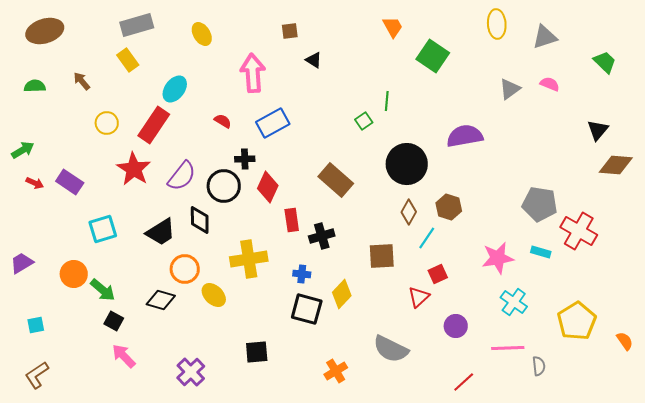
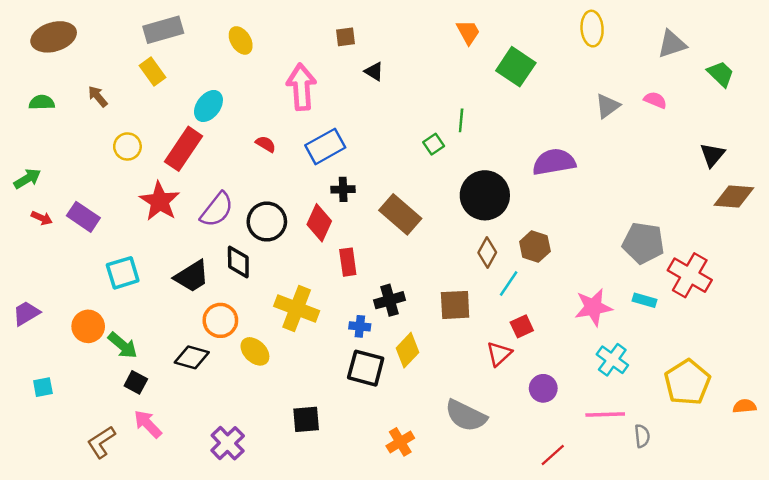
gray triangle: (545, 37) -> (672, 44), moved
black cross: (245, 159) -> (343, 189), moved
black cross: (322, 236) -> (390, 300), moved
yellow cross: (249, 259) -> (297, 308), turned 30
orange semicircle: (625, 341) -> (745, 406), turned -60
brown L-shape: (37, 375) -> (101, 442), moved

